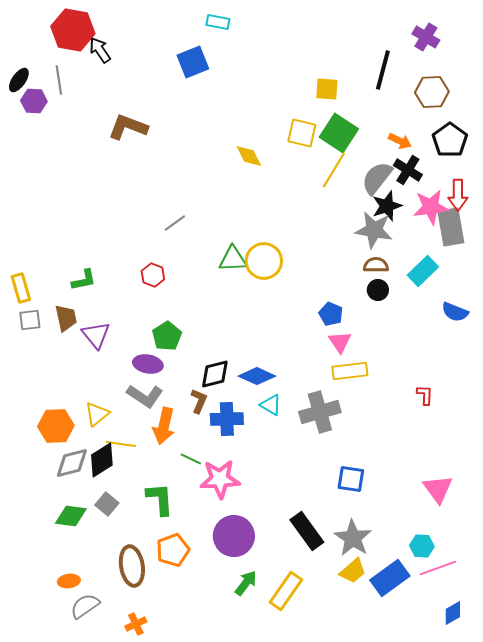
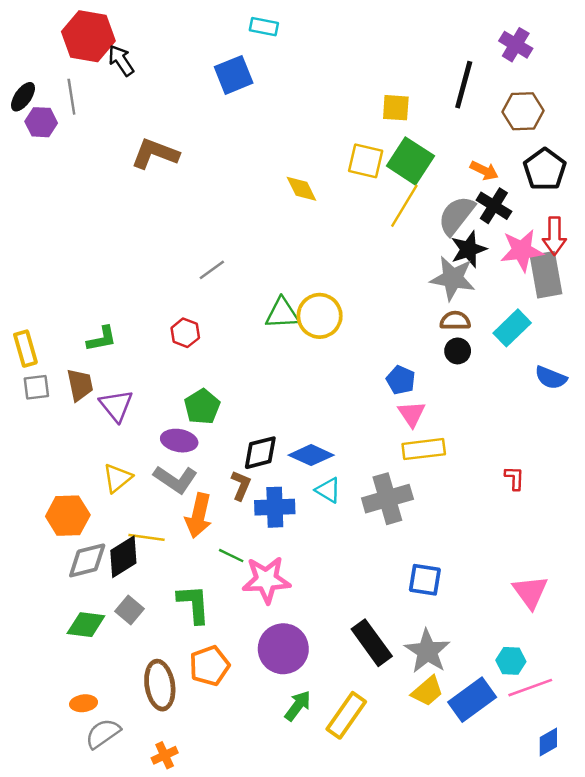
yellow triangle: (97, 414) -> (117, 478), moved

